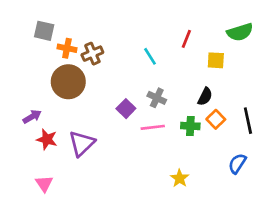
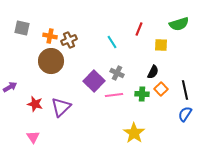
gray square: (44, 31) -> (22, 28), moved
purple square: (126, 109) -> (94, 81), size x1.5
purple arrow: (32, 117) -> (10, 87), moved
blue semicircle: (237, 164) -> (185, 114), moved
yellow star: (180, 178) -> (134, 133), size x1.5

